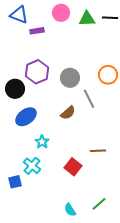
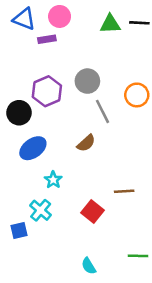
pink circle: (61, 13) -> (60, 16), moved
gray circle: (70, 78) -> (87, 81), moved
gray line: (89, 99) -> (103, 111), moved
green line: (99, 204) -> (138, 256), moved, turned 42

